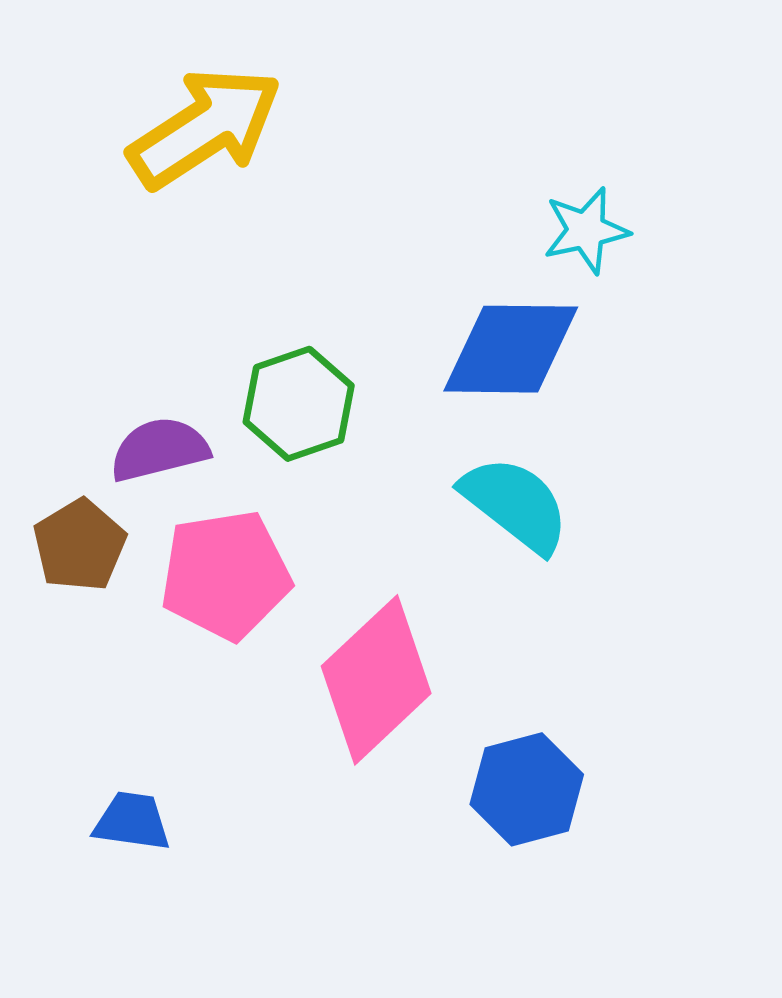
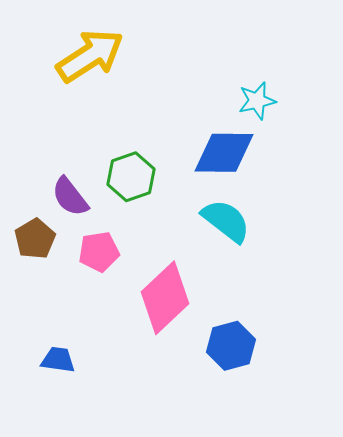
purple semicircle: (159, 449) -> (70, 197), turned -114
pink pentagon: (226, 575) -> (99, 252), size x0.7

